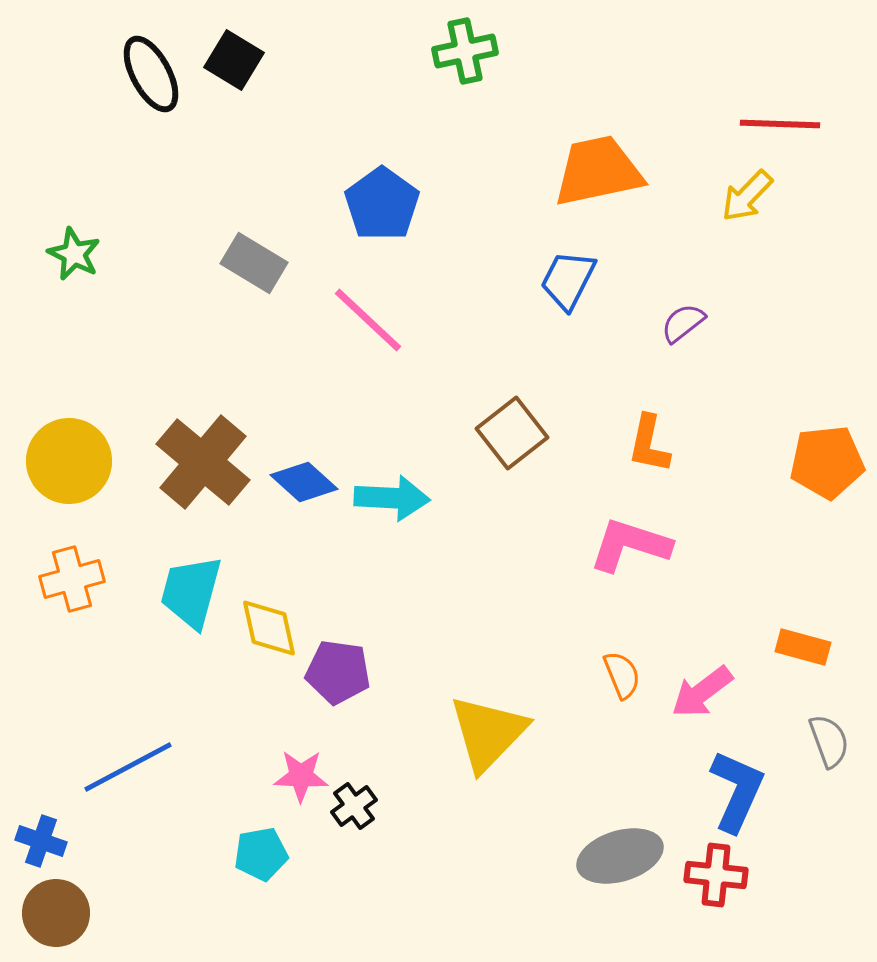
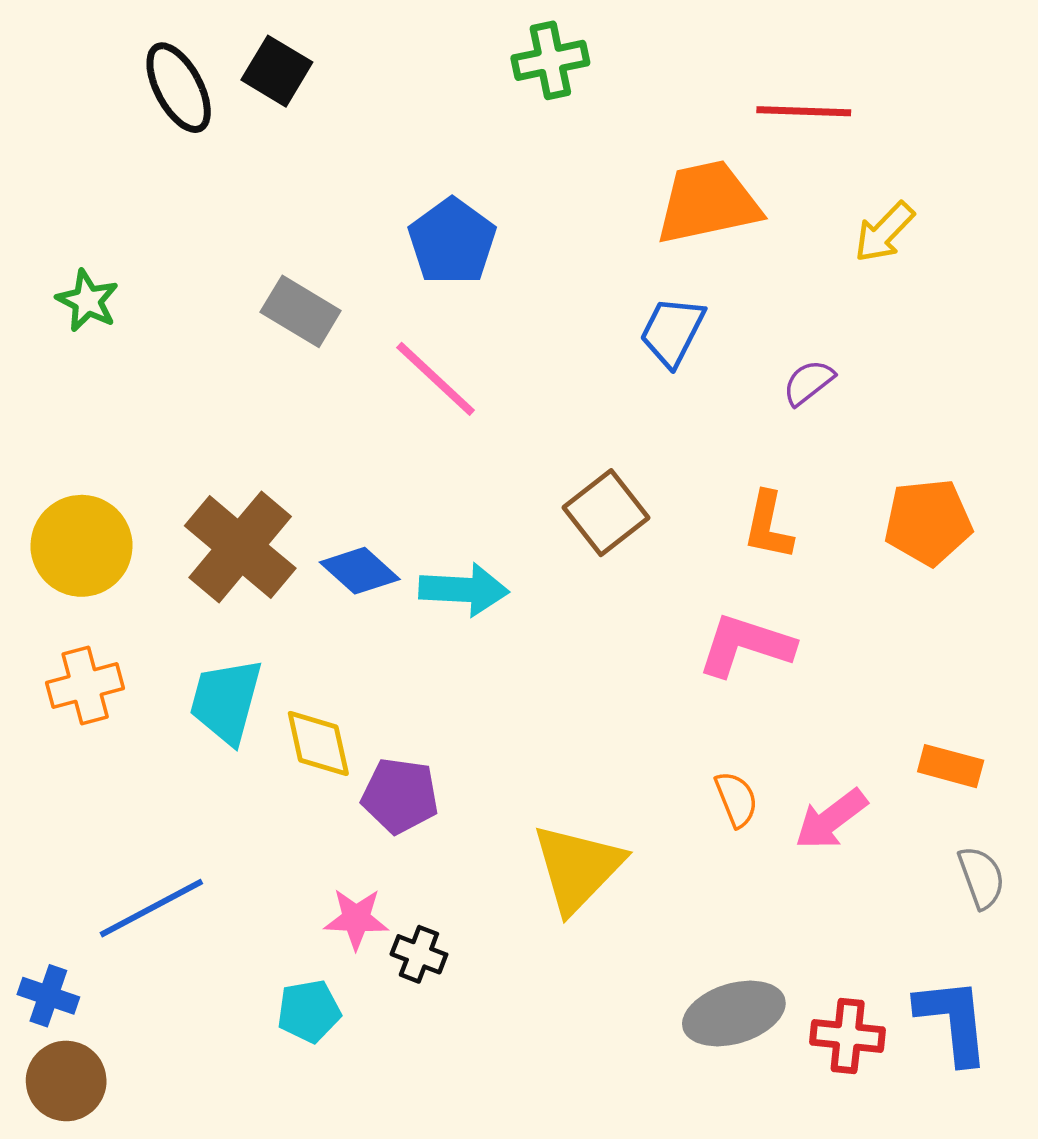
red line: (780, 124) -> (804, 111), moved
orange pentagon: (827, 462) -> (928, 522), moved
blue L-shape: (737, 791) -> (953, 1021), moved, turned -30
black cross: (354, 806) -> (419, 954), turned -33

